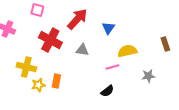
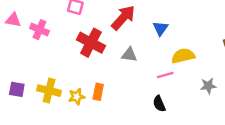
yellow cross: (26, 67) -> (49, 91), moved
black semicircle: (107, 91) -> (159, 104), turned 104

